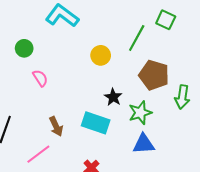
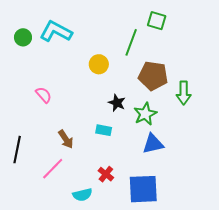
green circle: (24, 48) -> (23, 37), moved
cyan rectangle: (96, 123) -> (104, 130), size x0.6

